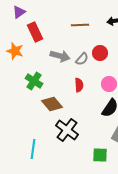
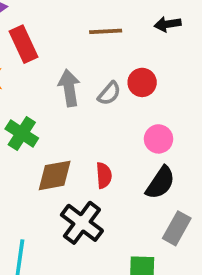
gray arrow: (60, 56) -> (69, 88), turned -114
red semicircle: (79, 85) -> (104, 175), moved
brown diamond: (52, 104) -> (55, 175), turned -60

